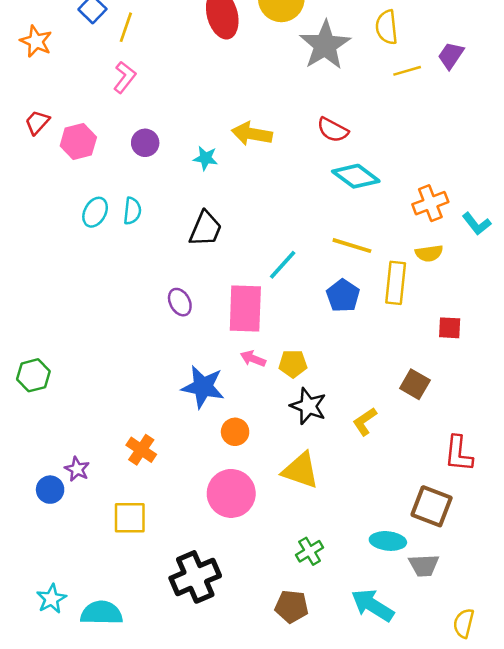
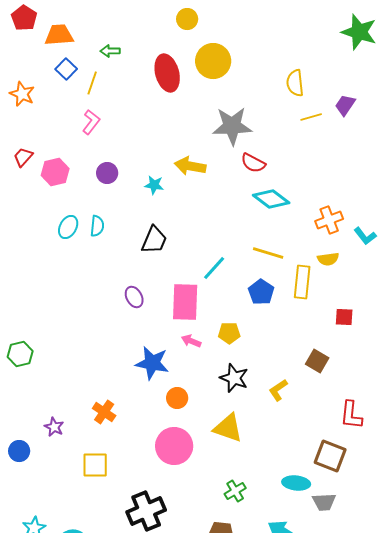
gray star: (325, 45) -> (232, 126), moved, turned 30
yellow pentagon: (293, 364) -> (229, 333), moved
blue circle: (50, 490) -> (19, 451), moved

